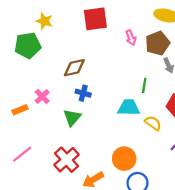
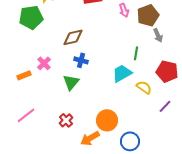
cyan trapezoid: (129, 108) -> (122, 73), turned -30
orange circle: (124, 159) -> (107, 120), moved
red cross: (67, 160) -> (66, 120), size x0.6

